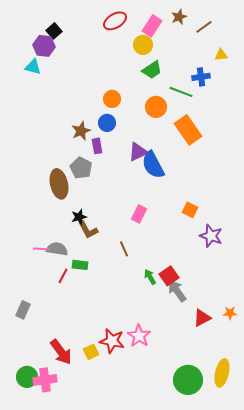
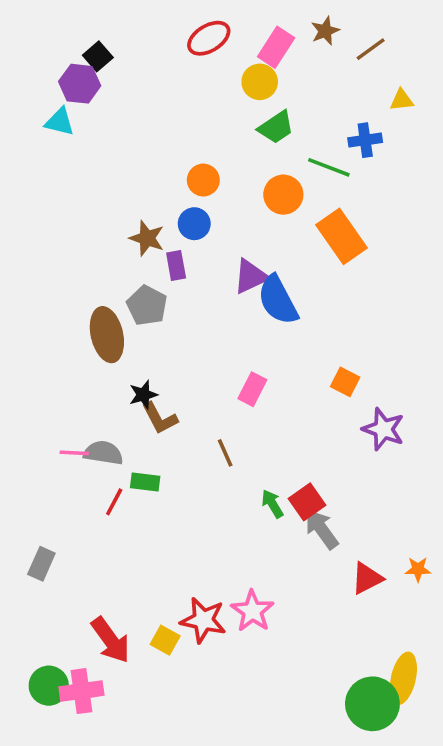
brown star: (81, 131) -> (147, 238), turned -30
yellow square: (91, 352) -> (165, 640), turned -35
green circle: (188, 380) -> (372, 704), moved

